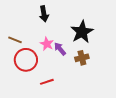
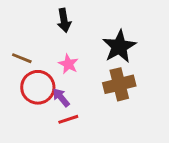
purple arrow: (60, 49) -> (61, 97), moved
brown cross: (82, 58) -> (119, 84), size x1.5

